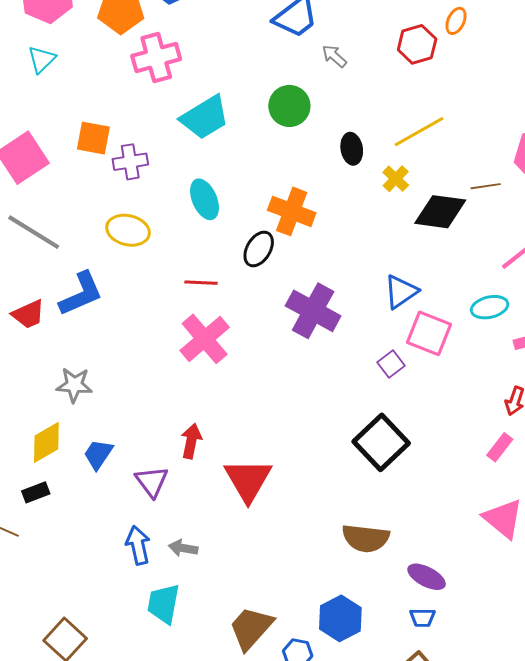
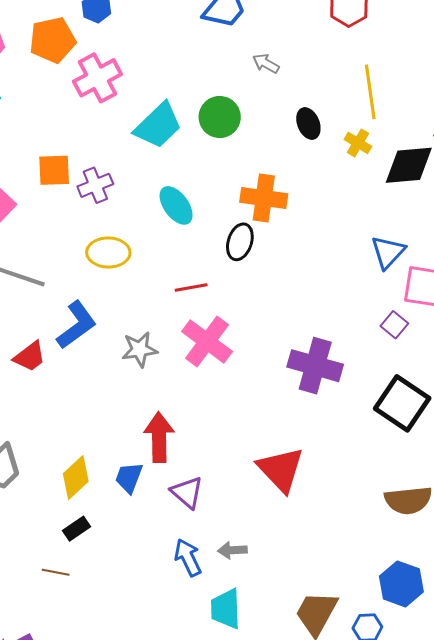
gray arrow: (334, 56) -> (266, 63), moved
green circle: (289, 106) -> (220, 117), moved
yellow line: (419, 132) -> (370, 92), turned -56
purple cross: (313, 311) -> (315, 366), moved
gray star: (74, 385) -> (140, 349), moved
red arrow: (191, 441) -> (159, 437), moved, size x1.4

